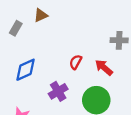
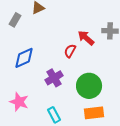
red arrow: (104, 67) -> (86, 38), moved

